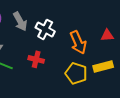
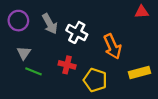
red triangle: (107, 35) -> (142, 12), moved
yellow pentagon: (76, 73) -> (95, 80), moved

